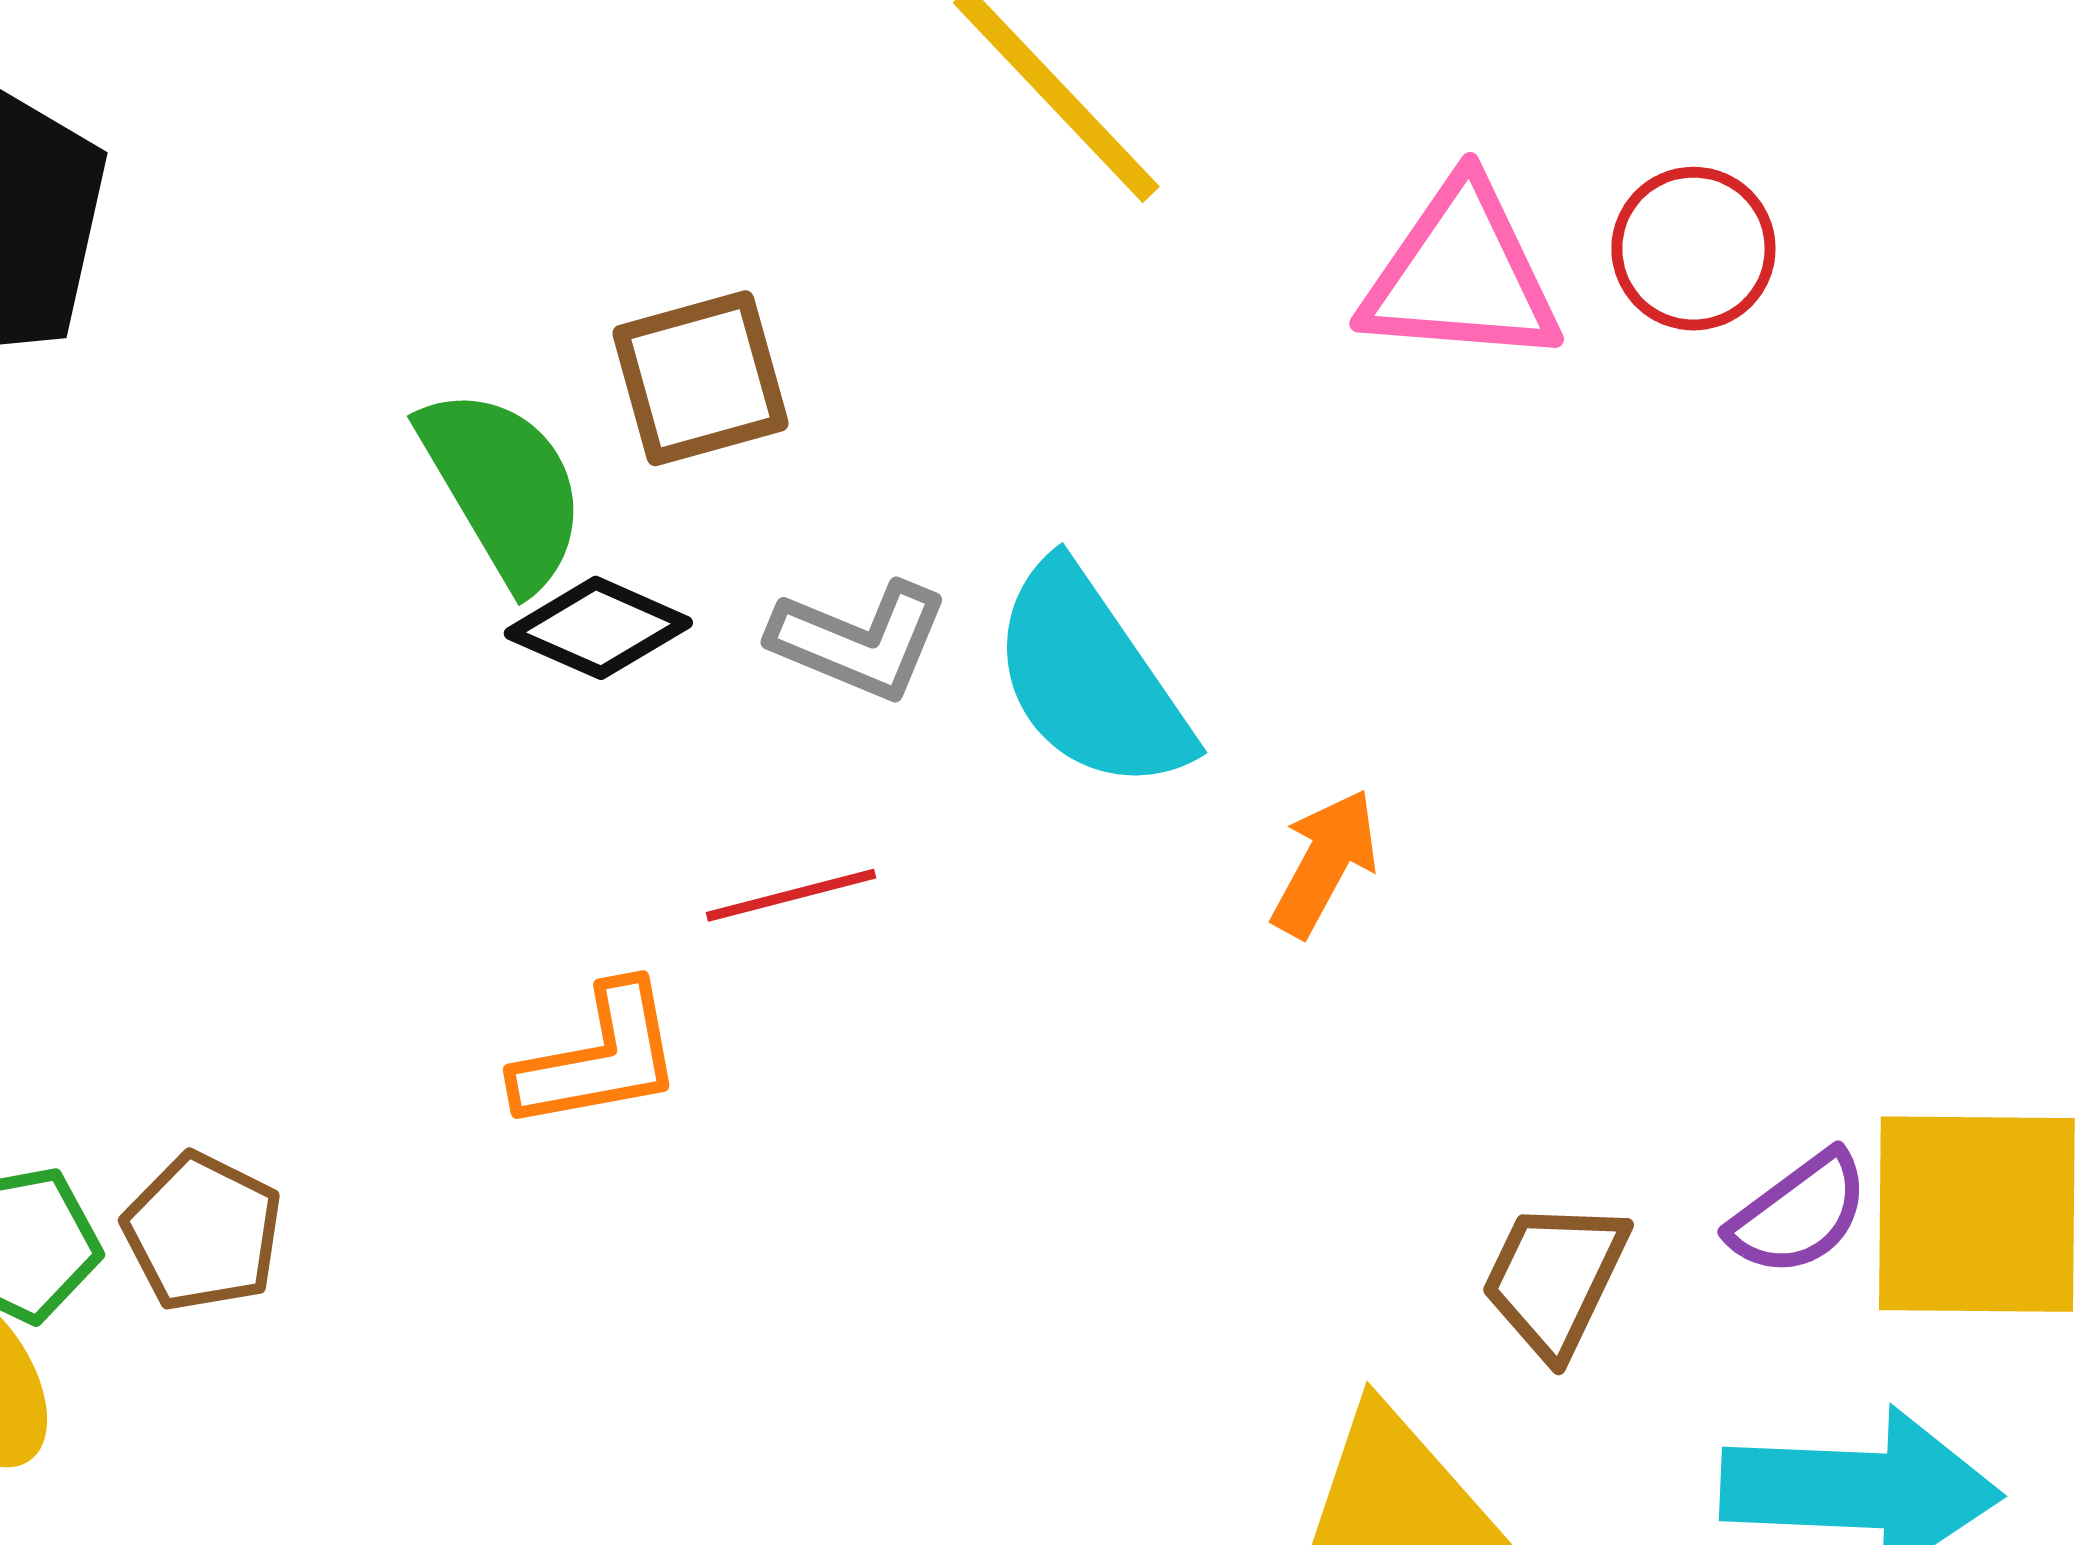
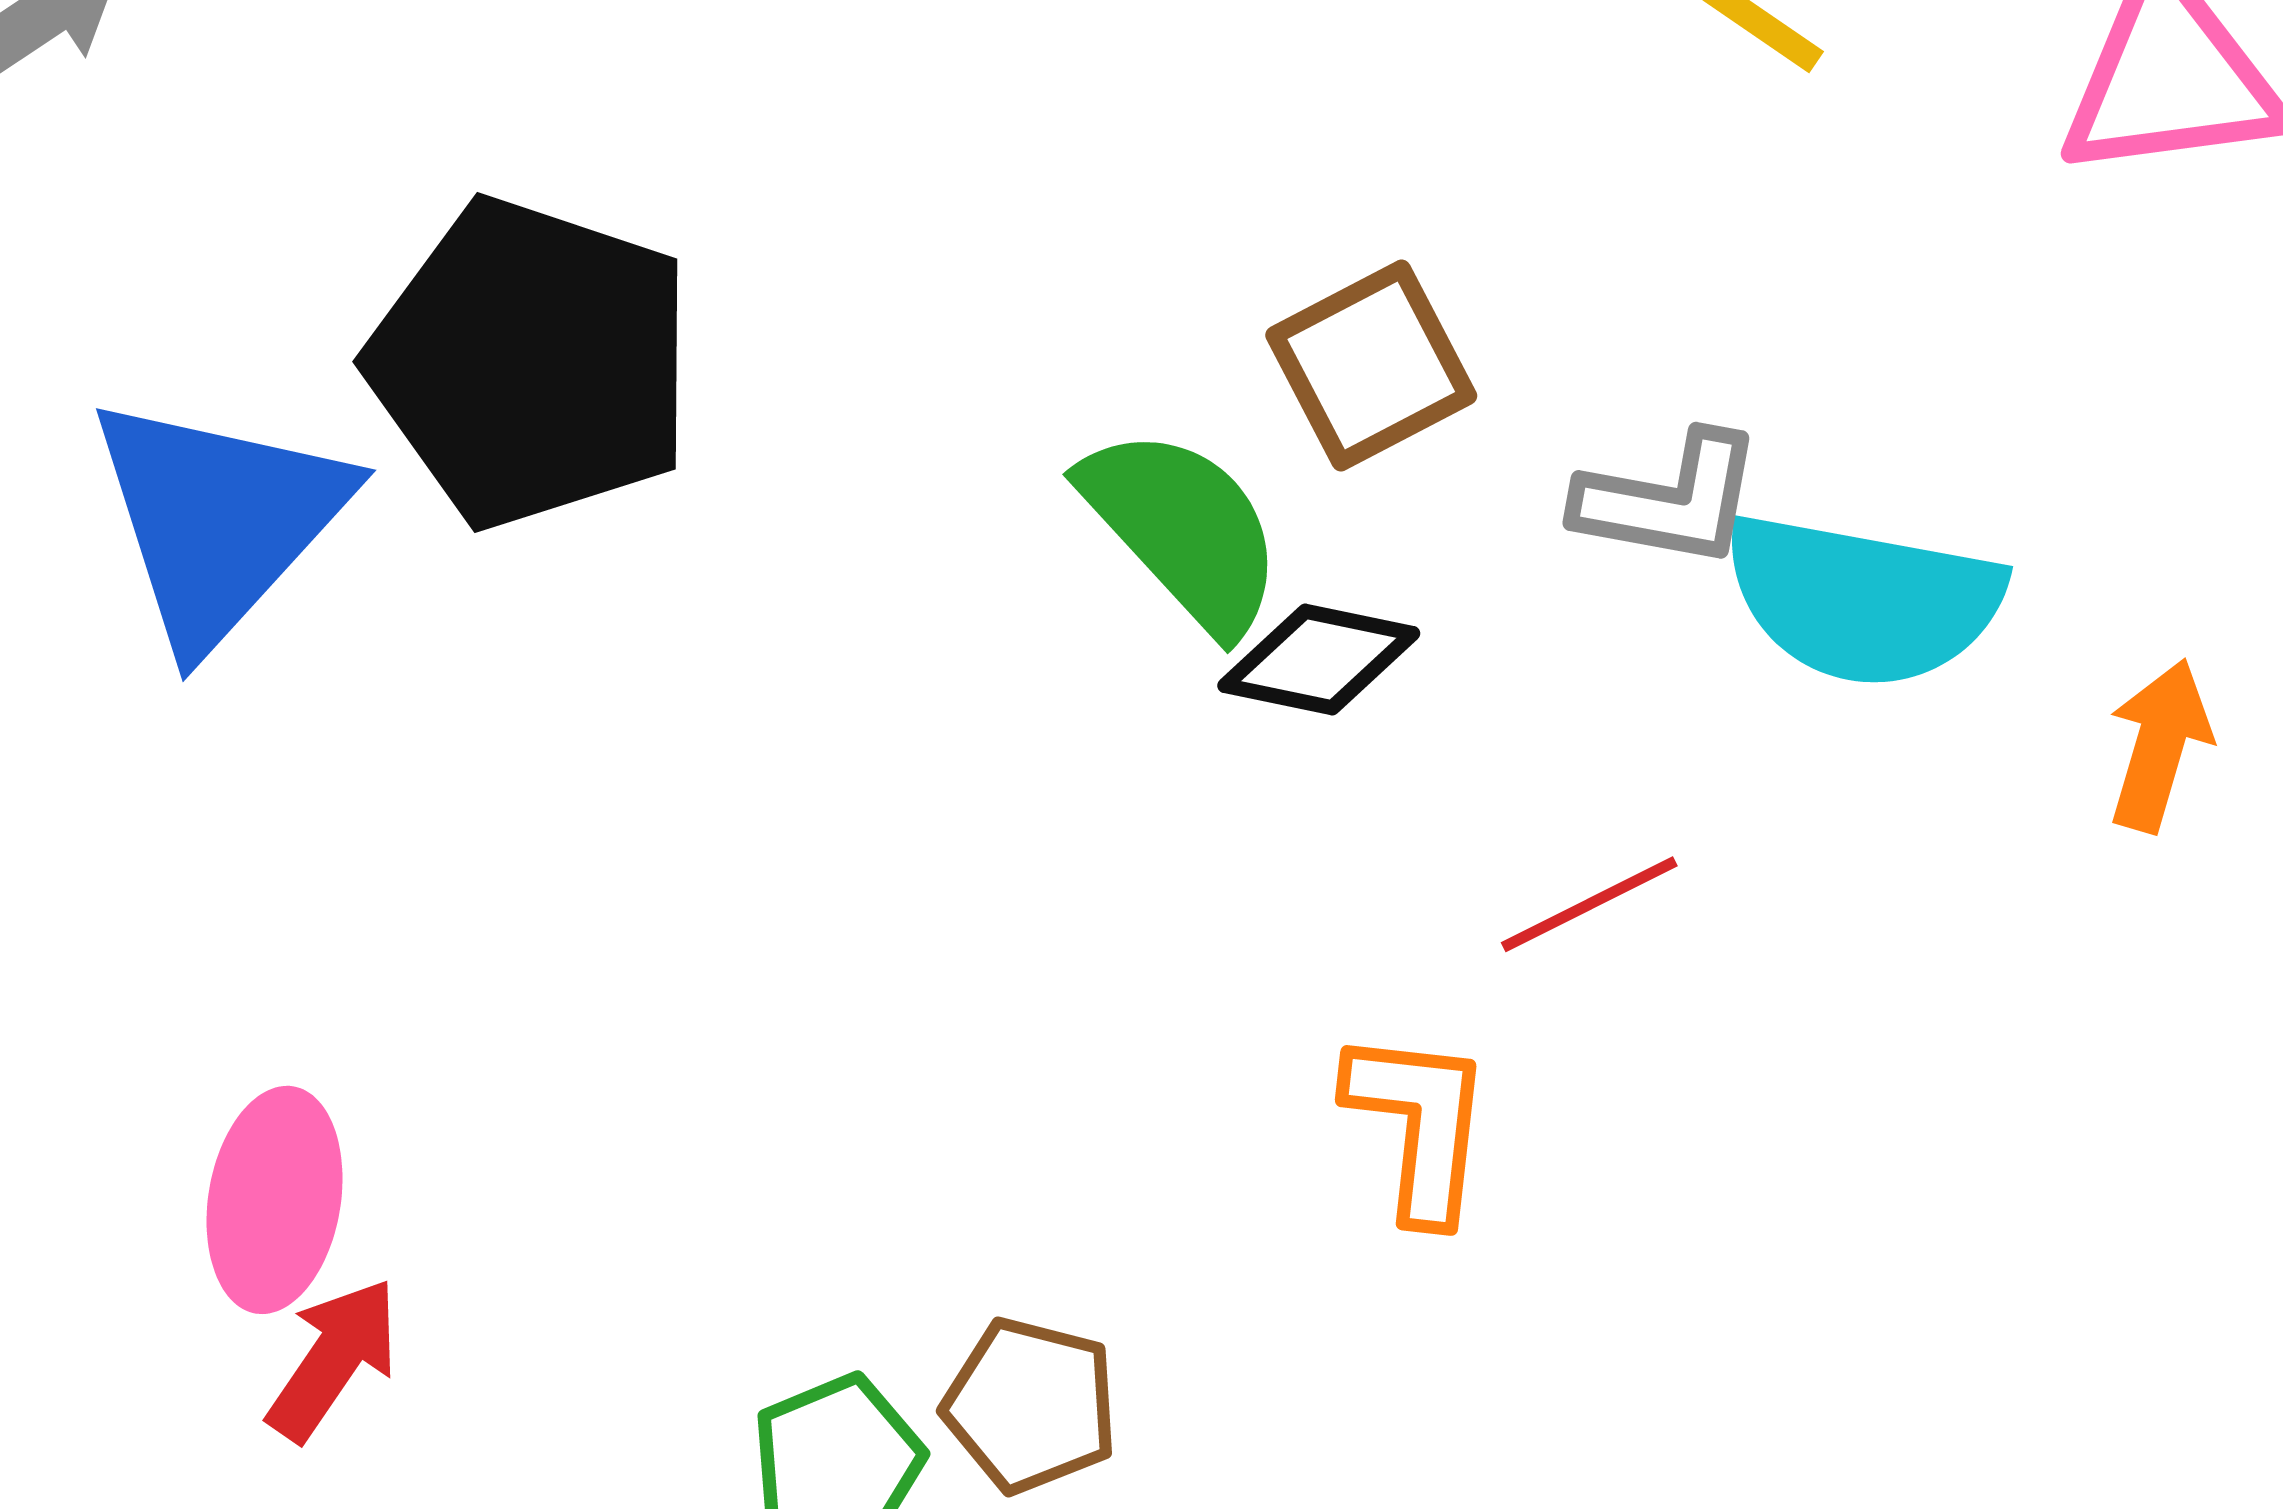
gray L-shape: (859, 641) -> (1669, 500), moved
cyan semicircle: (1090, 678) -> (1863, 600), turned -33
orange L-shape: (599, 1058) -> (1419, 1125), turned -61

